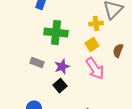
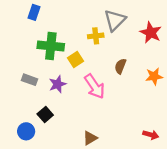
yellow square: (92, 45) -> (75, 59), moved
black square: (60, 86) -> (45, 114), moved

